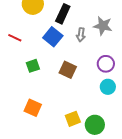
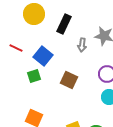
blue square: (53, 37) -> (43, 56), moved

